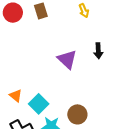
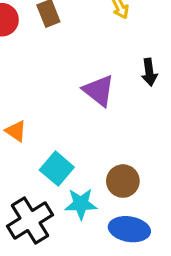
orange triangle: (16, 96) -> (16, 131), moved

